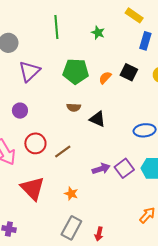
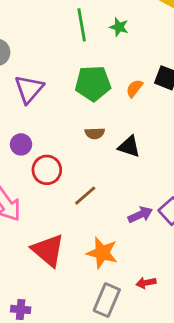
green line: (56, 27) -> (82, 25), moved
red circle: (35, 143) -> (47, 170), moved
orange star: (71, 194) -> (102, 253), size x1.6
red arrow: (99, 234) -> (146, 283), moved, turned 72

